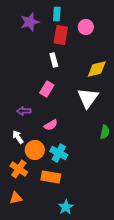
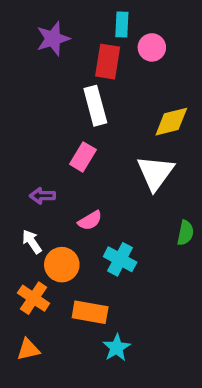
cyan rectangle: (57, 14) -> (122, 25), moved
white rectangle: (54, 60) -> (95, 106), size x1.5
cyan cross: (59, 153) -> (120, 259), moved
cyan star: (66, 207) -> (117, 348), moved

